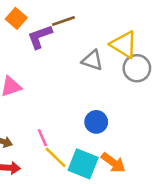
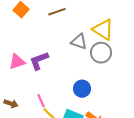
purple L-shape: (40, 37) -> (39, 61), moved
gray circle: (137, 68) -> (101, 53), moved

